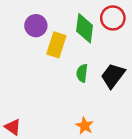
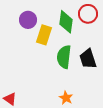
green semicircle: (82, 73) -> (64, 57), size x1.6
black trapezoid: (113, 76) -> (88, 59), turned -55

